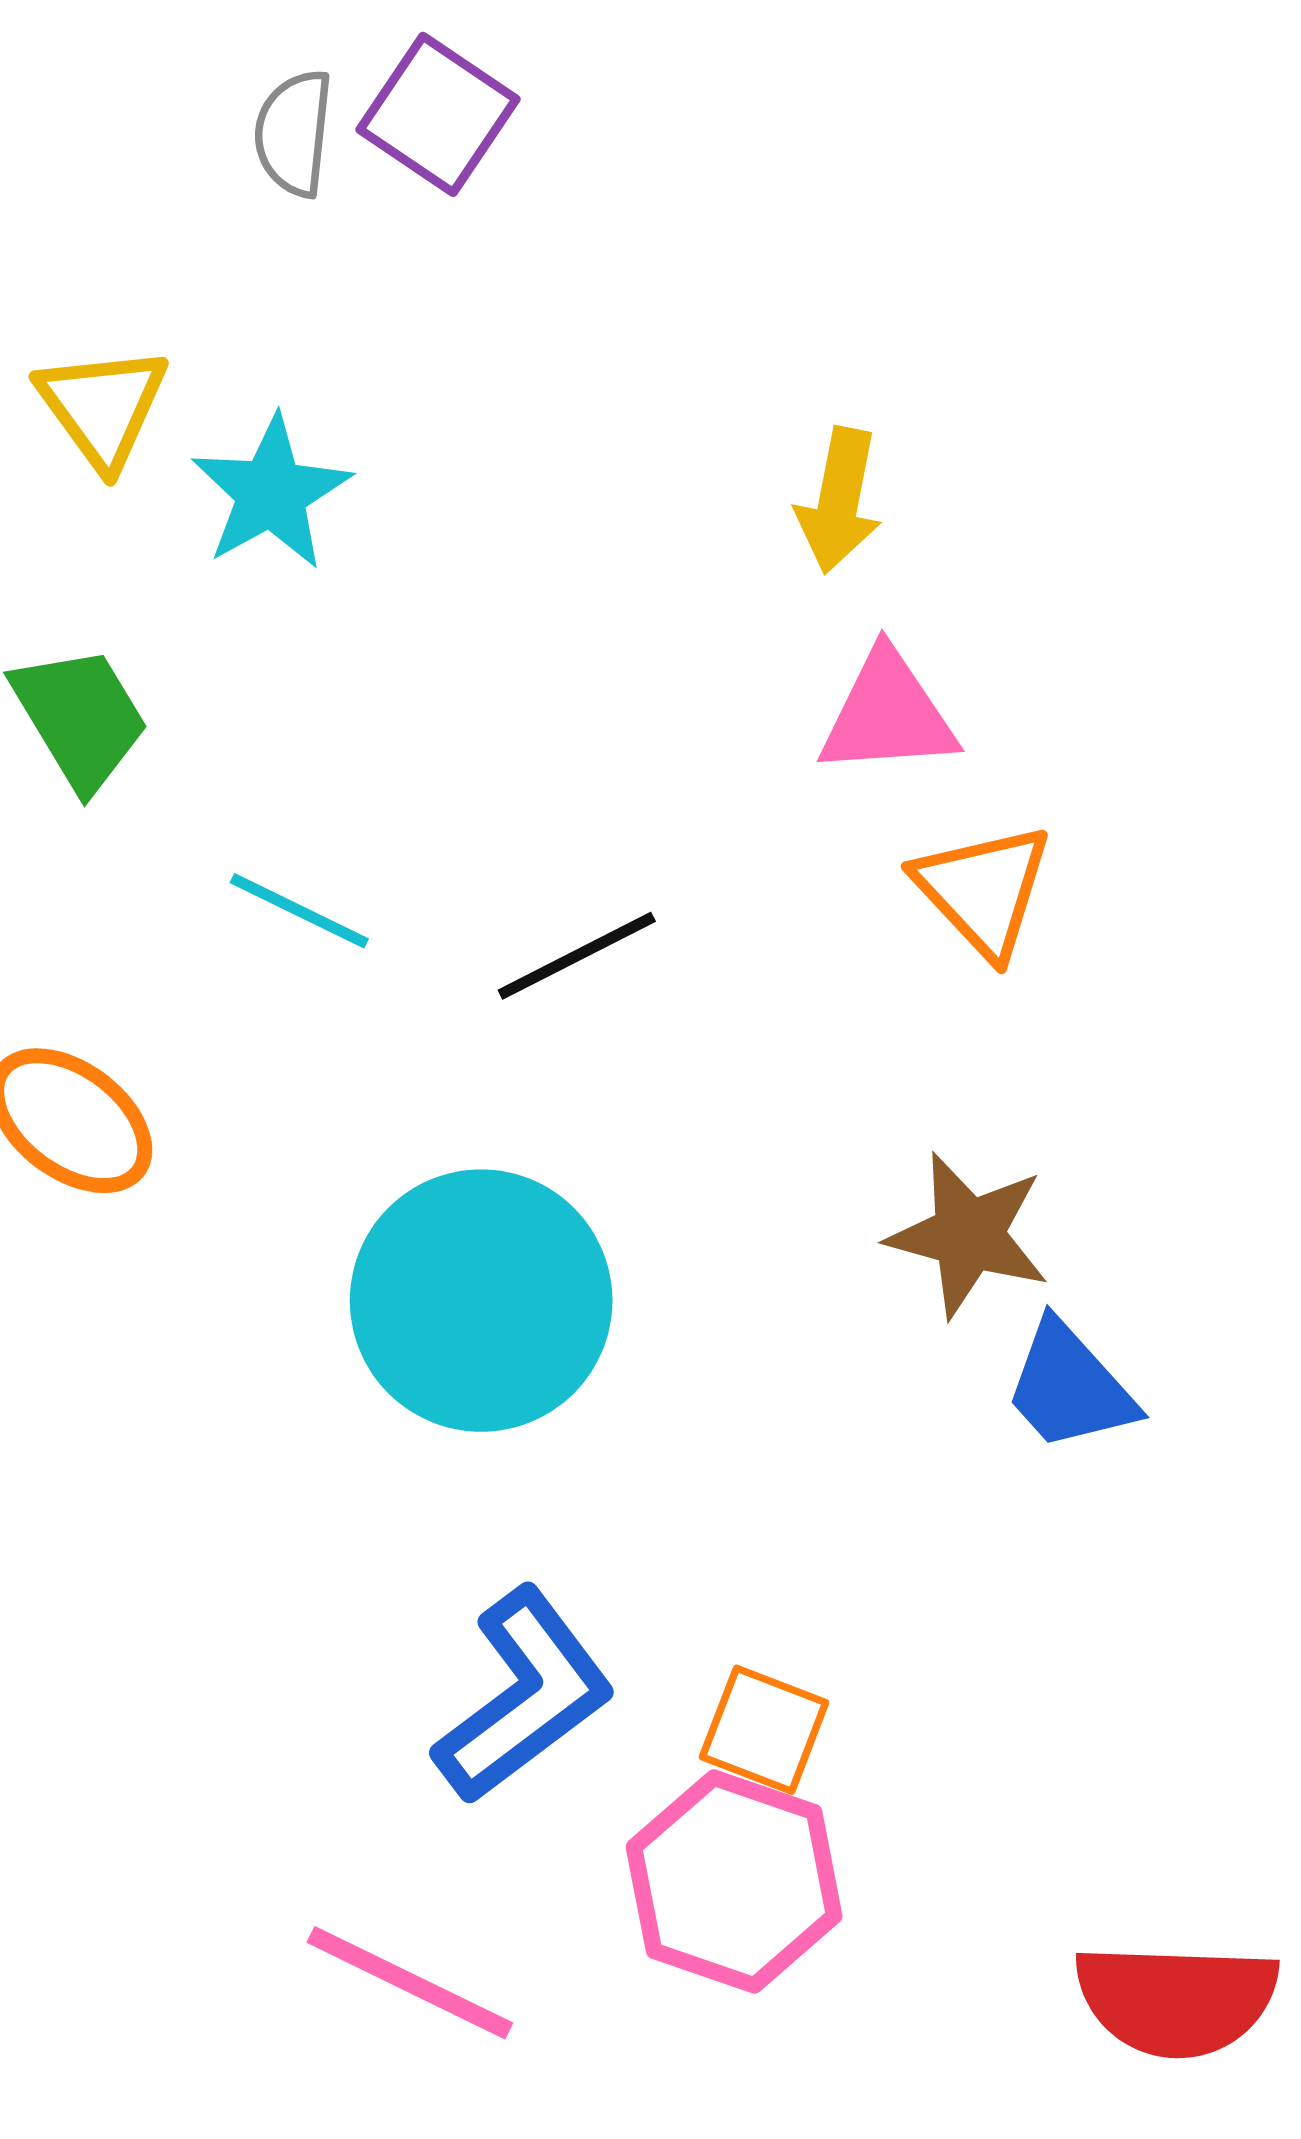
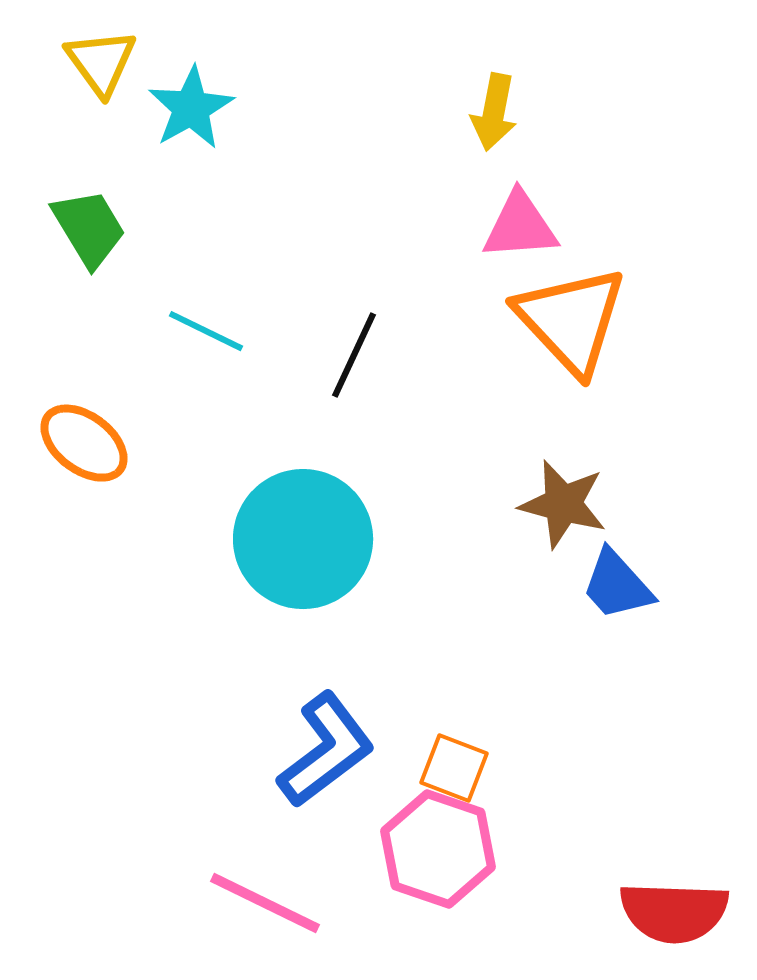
orange triangle: (983, 890) -> (571, 320), size x1.5
black line: (577, 956) -> (354, 355), turned -38

